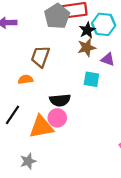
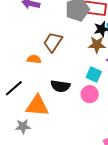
pink circle: (57, 118) -> (90, 94), moved
gray star: (28, 161) -> (23, 126), moved

